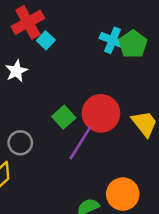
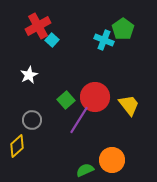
green pentagon: (133, 44) -> (123, 29), moved
white star: (16, 71) -> (29, 75), moved

